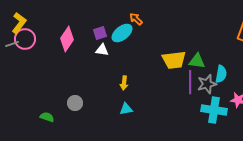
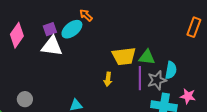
white triangle: (102, 50) -> (52, 46), size x1.6
yellow arrow: (124, 83) -> (108, 79), moved

